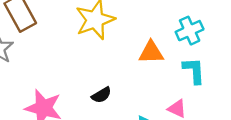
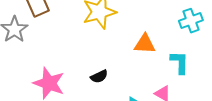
cyan cross: (190, 31) -> (191, 21), moved

